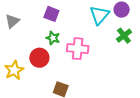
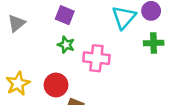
green cross: (124, 36) -> (154, 43), turned 35
red circle: (39, 58) -> (56, 85), moved

